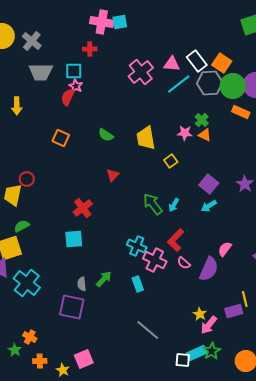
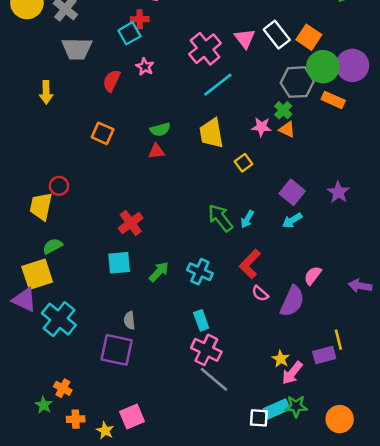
pink triangle: (172, 64) -> (245, 38), turned 48
cyan square: (74, 71) -> (129, 33), moved, turned -30
gray hexagon: (210, 83) -> (297, 82), moved
cyan line: (179, 84) -> (218, 85), moved
pink star: (76, 86) -> (145, 67), moved
green semicircle: (106, 135) -> (160, 129), turned -49
red triangle: (113, 175) -> (156, 151), moved, turned 40
pink cross: (155, 260) -> (206, 350), moved
green arrow: (104, 279) -> (159, 272), moved
green star: (212, 351) -> (296, 406), turned 30

